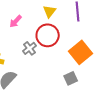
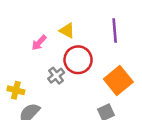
yellow triangle: (50, 11) -> (67, 30), moved, turned -40

